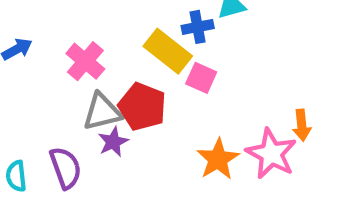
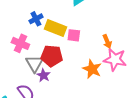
blue cross: (198, 27) -> (36, 19), moved
gray triangle: (102, 112) -> (35, 64), turned -30
orange arrow: (302, 125) -> (107, 41), moved

